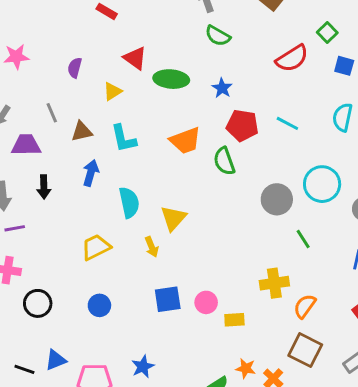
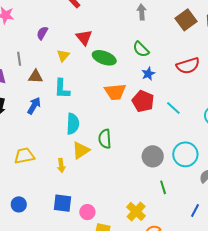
green semicircle: (218, 36) -> (141, 49), moved
blue star: (222, 88) -> (148, 74), moved
yellow triangle: (112, 91) -> (63, 55), turned -32
orange trapezoid: (185, 141) -> (115, 92), moved
green semicircle: (224, 161) -> (105, 139), moved
cyan semicircle: (129, 202) -> (73, 124), moved
yellow cross: (274, 283) -> (136, 211), turned 36
blue circle: (99, 305) -> (19, 204), moved

